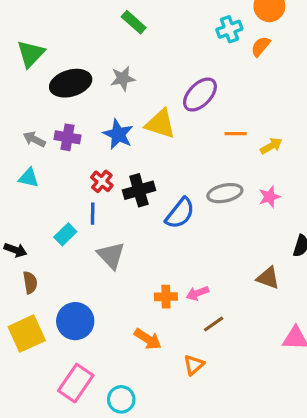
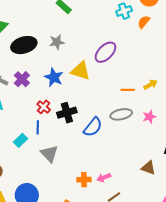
orange line: (236, 134) -> (128, 90), moved
purple cross: (67, 137) -> (22, 79), turned 35

